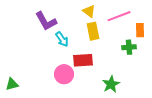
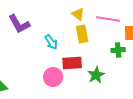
pink line: (119, 16) -> (108, 19), turned 30
purple L-shape: (46, 21) -> (19, 24), moved
green star: (111, 84) -> (96, 75), moved

